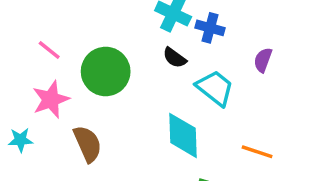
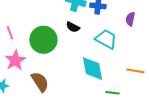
pink line: (49, 50) -> (10, 33), turned 40
black semicircle: (175, 58) -> (73, 27), moved

